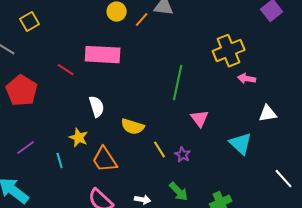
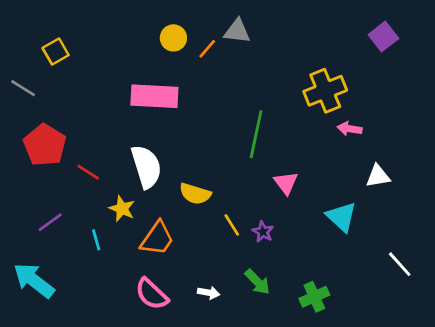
red line: (66, 70) -> (88, 172), moved
white semicircle: (97, 107) -> (146, 167), size x1.5
orange trapezoid: (105, 160) -> (157, 238), turned -112

